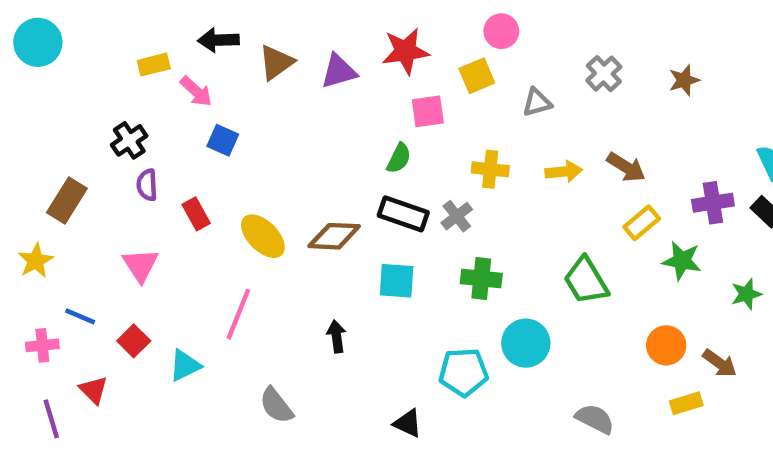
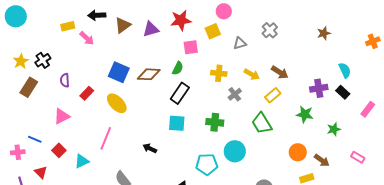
brown star: (684, 80) -> (324, 33), moved
black cross: (129, 140) -> (43, 60), moved
blue square: (223, 140) -> (119, 72), moved, size x1.5
yellow arrow: (564, 172) -> (252, 74), turned 35
red rectangle: (196, 214) -> (87, 93), turned 72
black rectangle: (403, 214) -> (180, 93), turned -75
gray cross: (457, 216) -> (235, 94), moved
yellow rectangle: (642, 223) -> (273, 95), moved
brown diamond: (334, 236) -> (149, 74), moved
yellow star: (36, 261) -> (21, 61), moved
pink triangle: (140, 265) -> (62, 116), turned 36
black arrow: (336, 336) -> (150, 148), turned -56

